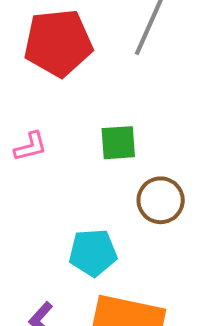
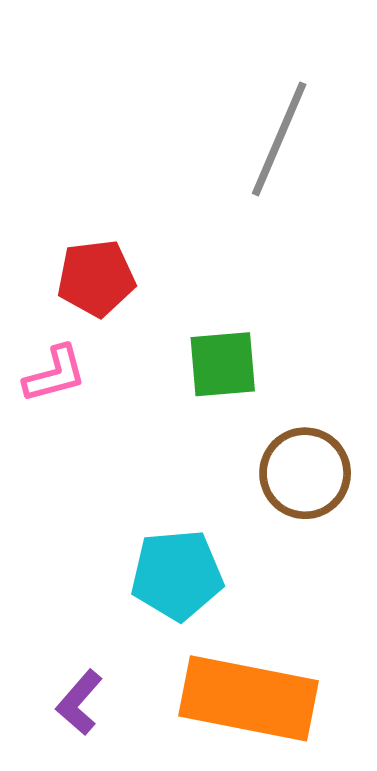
red pentagon: (58, 43) -> (96, 278), moved, size x0.6

